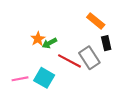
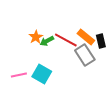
orange rectangle: (96, 21) -> (86, 37), moved
red line: (69, 61) -> (66, 40), moved

